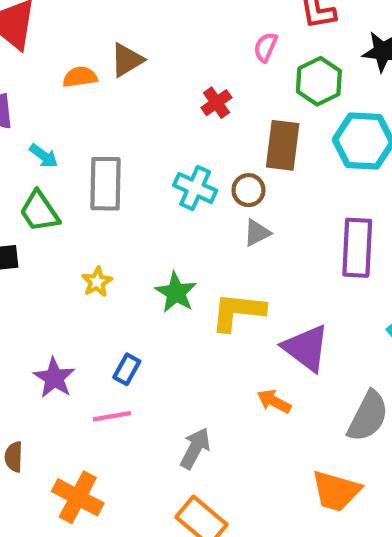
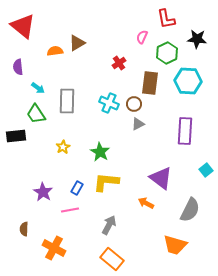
yellow L-shape: (238, 312) -> (106, 182), moved

